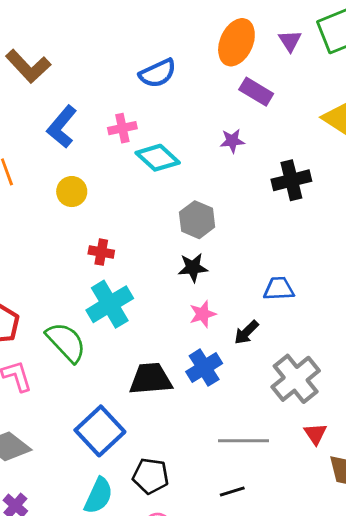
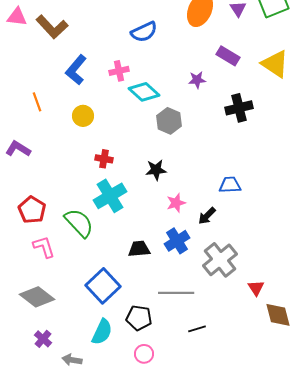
purple rectangle: (256, 92) -> (228, 56), moved
gray hexagon: (197, 220) -> (169, 121), moved
black star: (193, 268) -> (156, 170), moved
black trapezoid: (151, 379) -> (139, 249), size x0.7
gray cross: (296, 379) -> (220, 260), moved
gray line: (244, 441) -> (176, 293), moved

